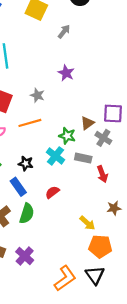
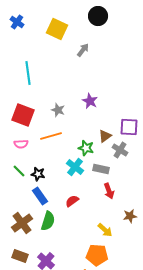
purple star: (66, 73) -> (90, 101), moved
black star: (26, 163) -> (38, 174), moved
red arrow: (102, 174) -> (109, 191), moved
orange pentagon: (100, 246) -> (97, 255), moved

